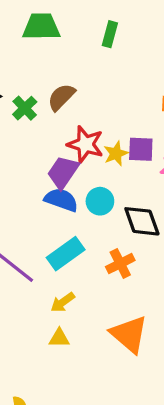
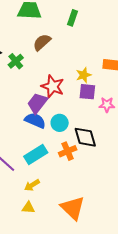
brown semicircle: (61, 97) -> (42, 42), moved
yellow star: (116, 154) -> (84, 75), moved
orange cross: (120, 264) -> (68, 151), moved

